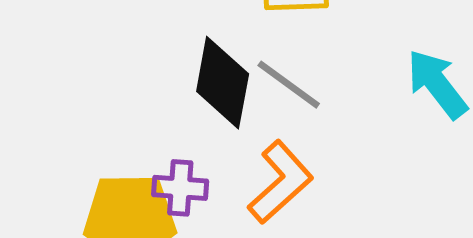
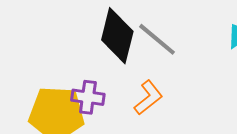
orange L-shape: (280, 182) -> (148, 98), size x0.7

